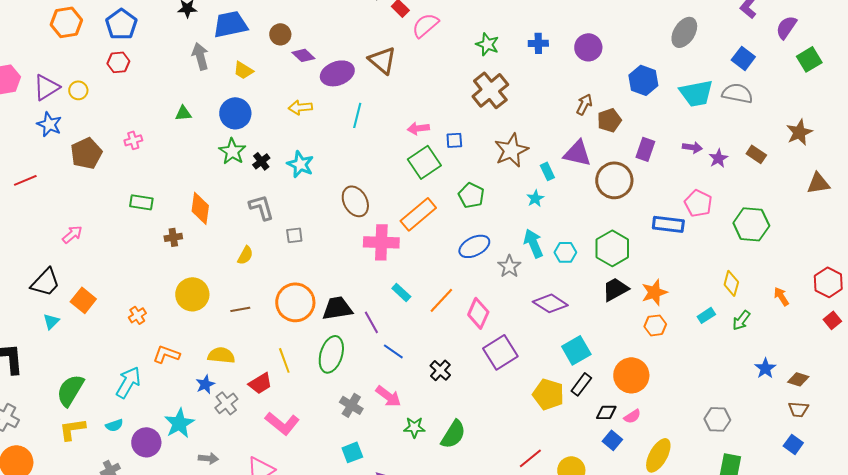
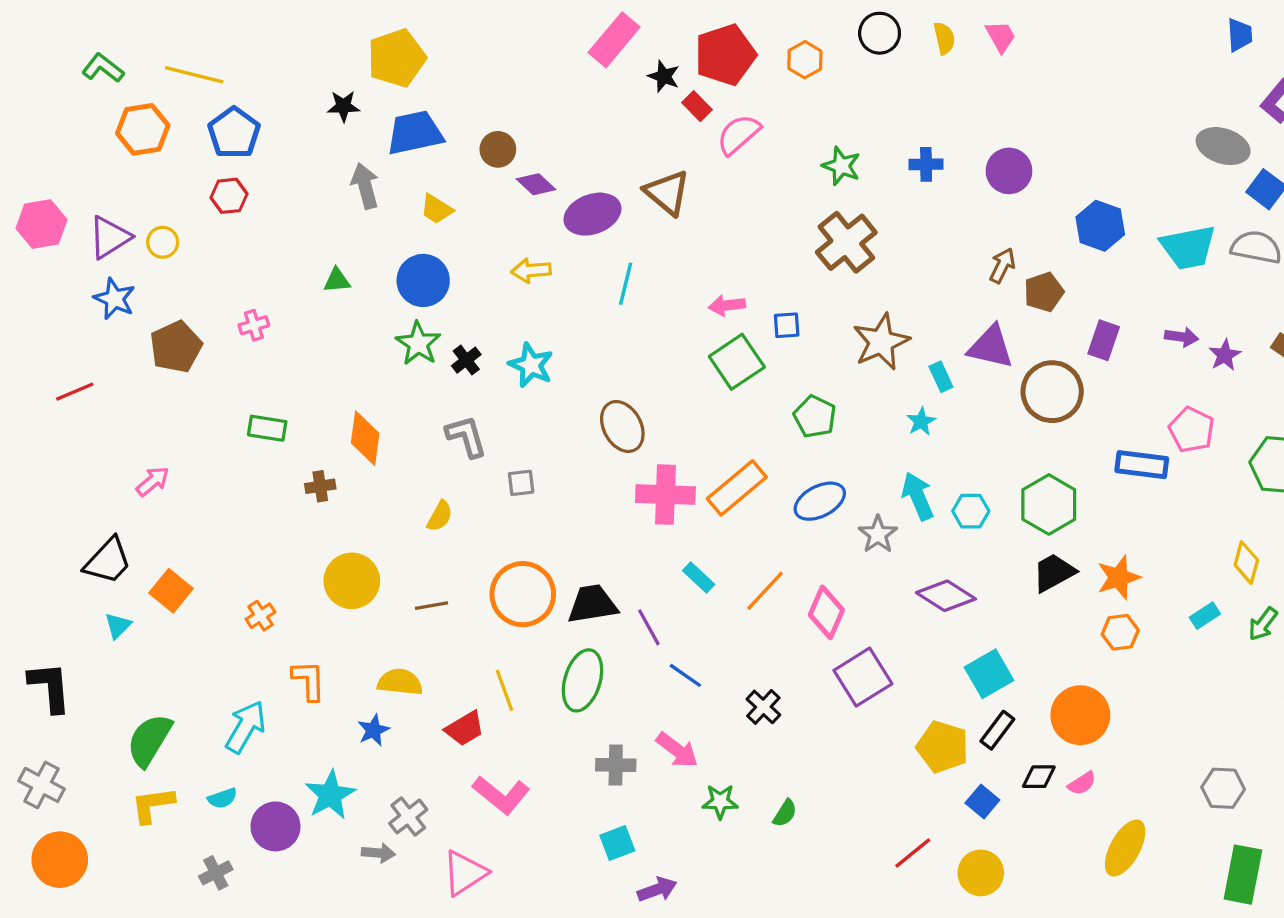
gray ellipse: (684, 32) -> (1223, 146), moved, turned 76
orange rectangle: (418, 214) -> (737, 488), moved
orange L-shape: (166, 354) -> (309, 680), turned 68
gray cross: (226, 403) -> (408, 816), moved
gray cross: (351, 405) -> (616, 765), turned -30
green semicircle: (453, 434) -> (785, 813), size x0.6
blue square: (612, 440) -> (982, 802), moved

